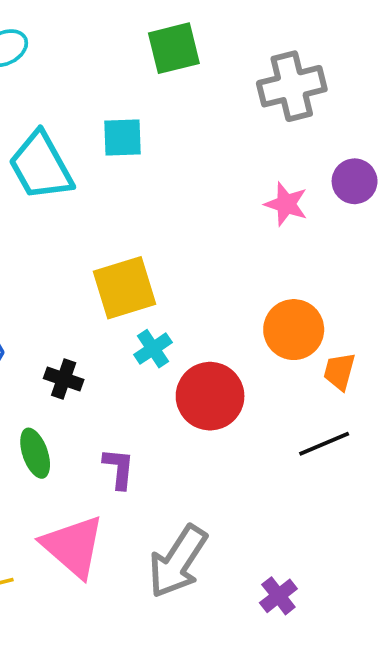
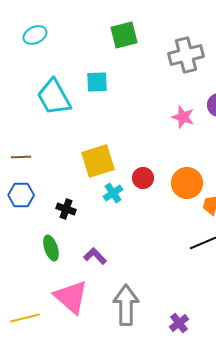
red circle: (210, 396) -> (143, 178), moved, size x0.6
purple L-shape: (119, 468) -> (95, 256), turned -50
gray arrow: (178, 562) -> (126, 305), turned 147

